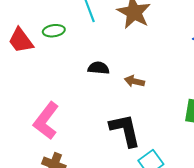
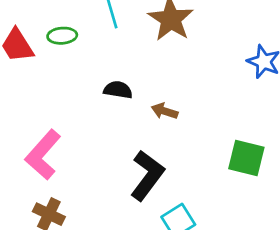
black L-shape: (125, 130) -> (147, 175), turned 45

